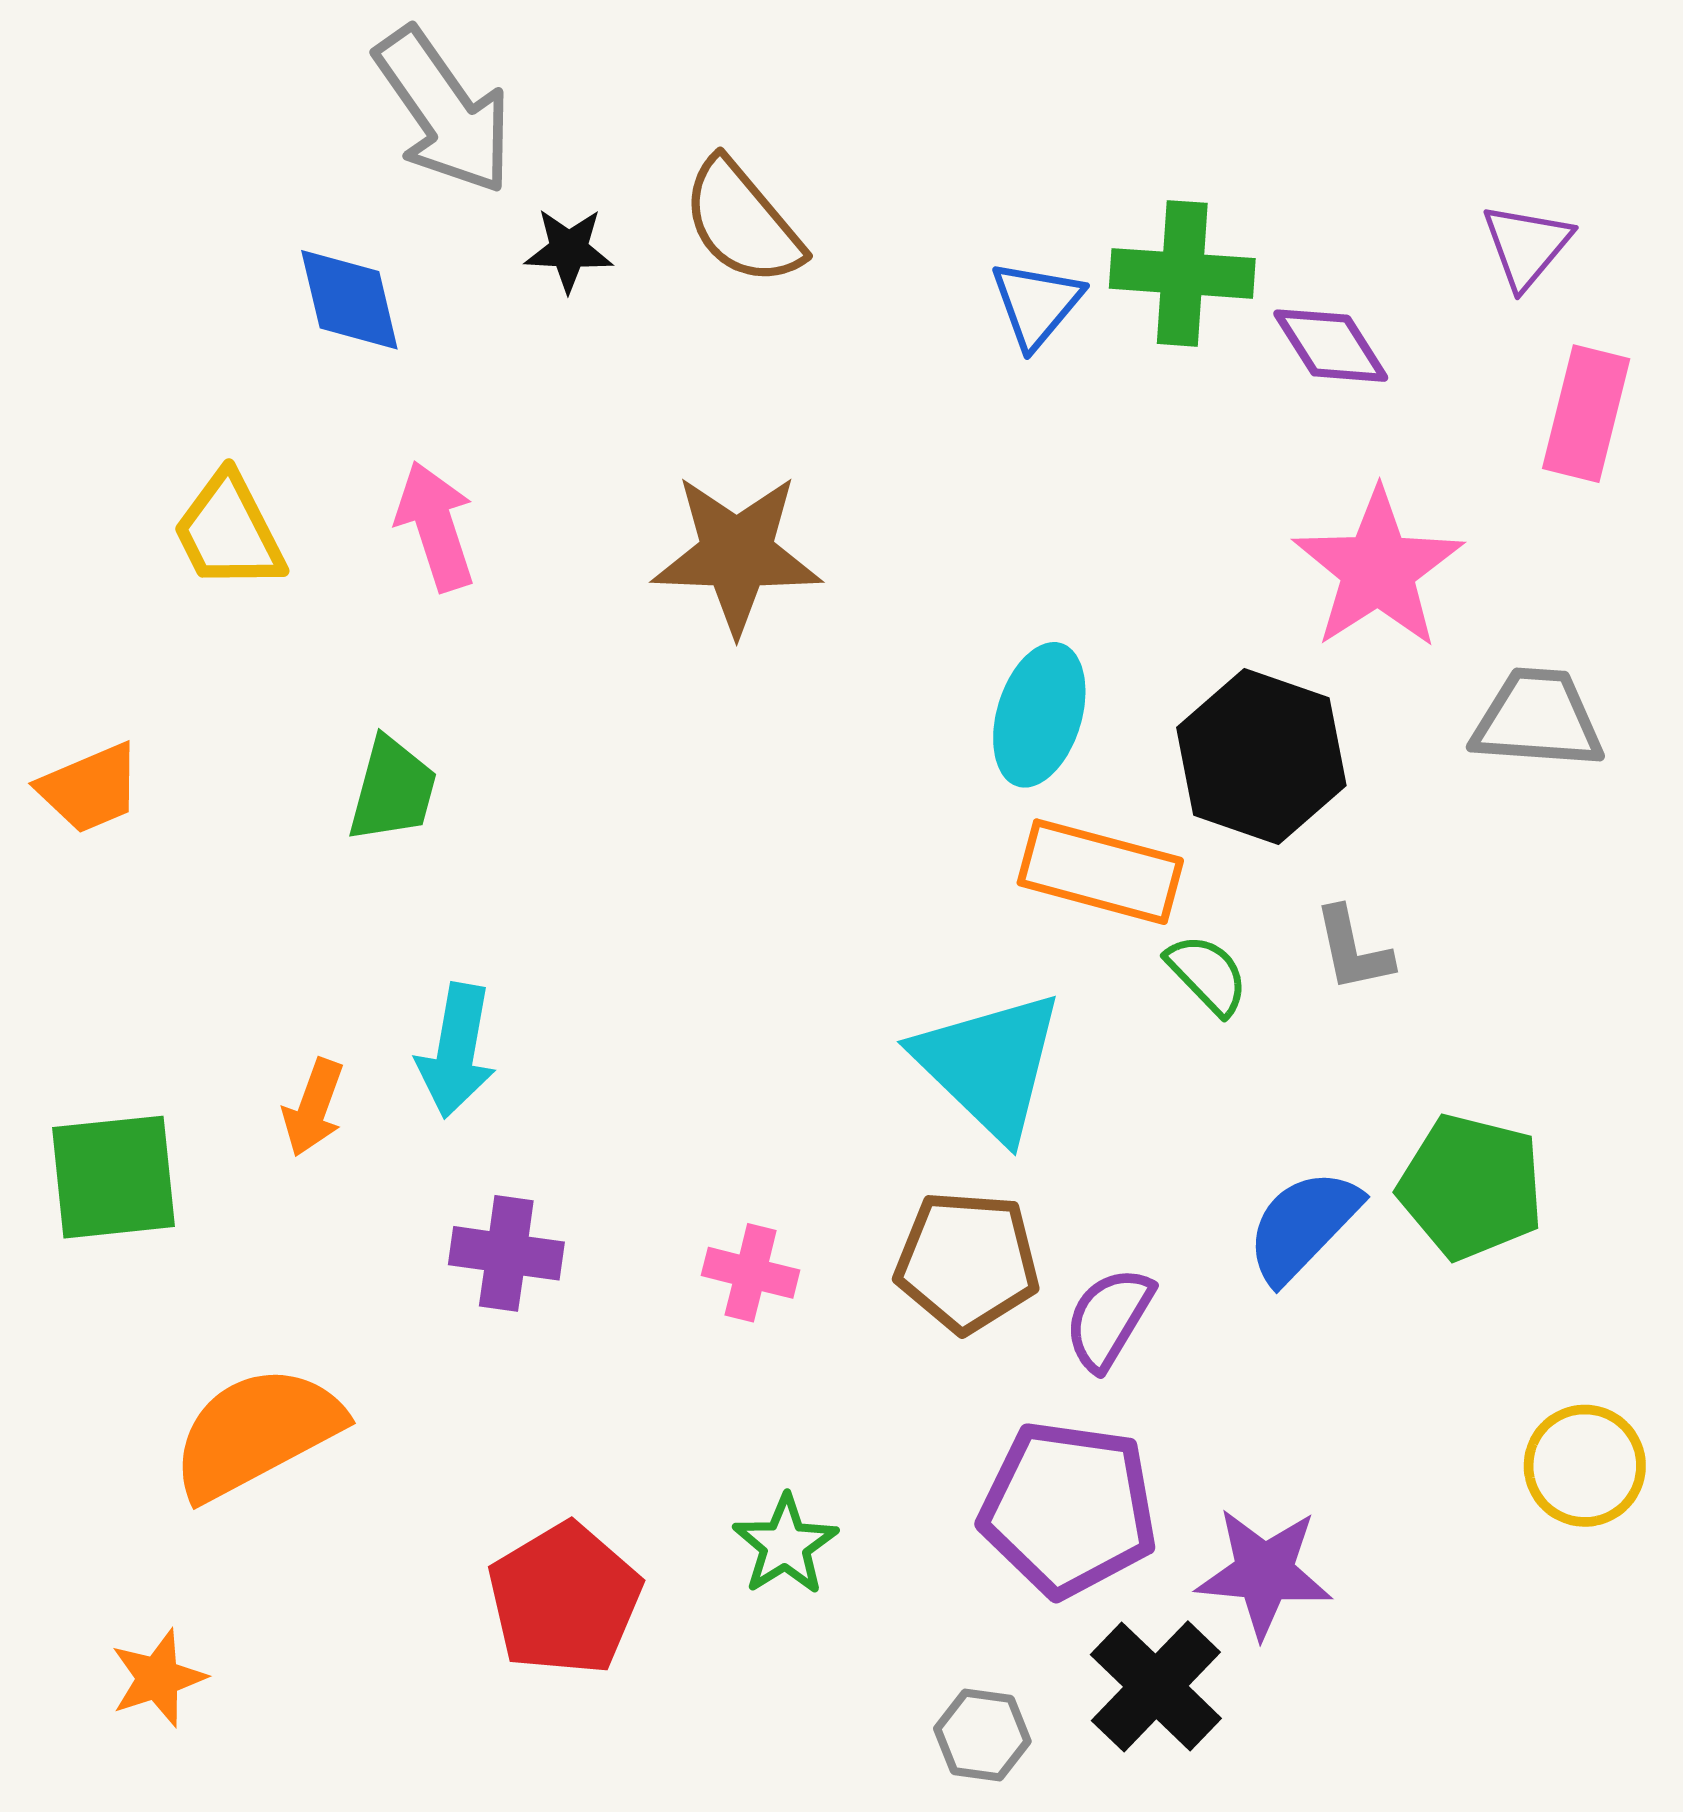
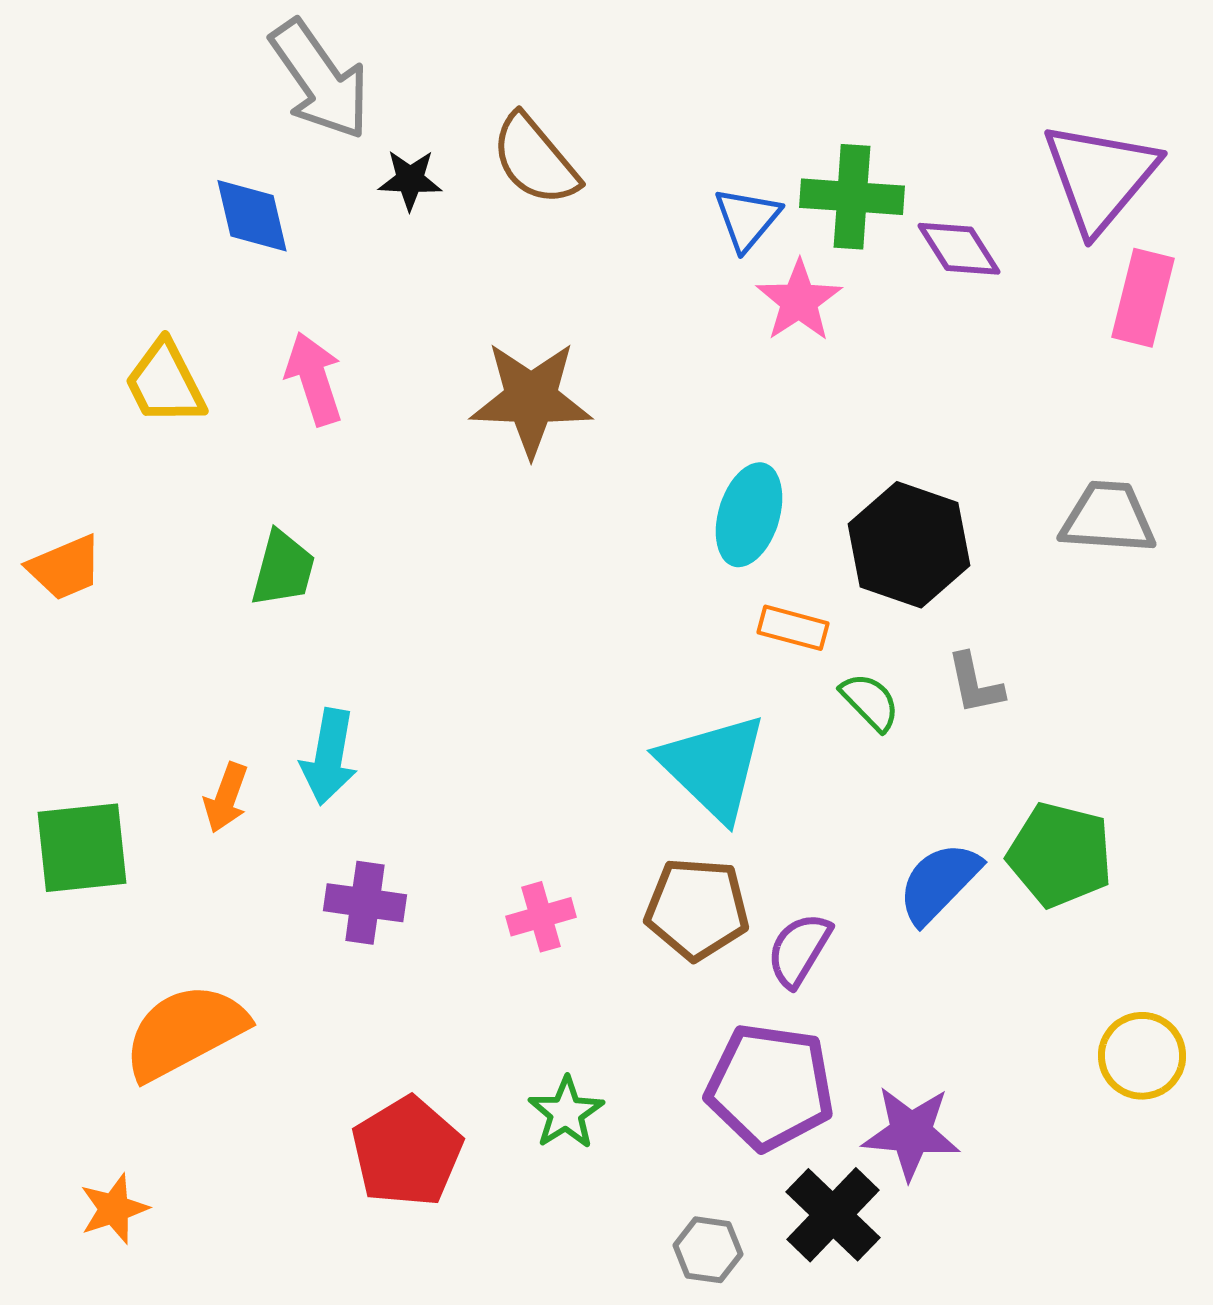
purple triangle: (1526, 246) -> (1100, 177), size x1.8
pink star: (1378, 569) -> (799, 301), moved, size x0.7
orange rectangle: (1100, 872) -> (793, 628), size x0.6
pink cross: (751, 1273) -> (541, 917), turned -30

